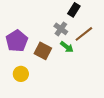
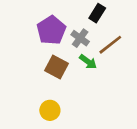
purple pentagon: (17, 41) -> (51, 30), moved
yellow circle: (21, 74) -> (50, 110), moved

